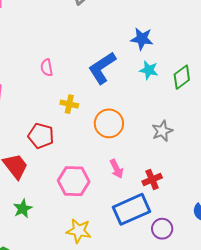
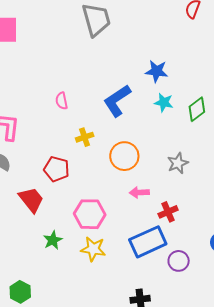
yellow cross: (69, 104) -> (85, 137), turned -30
pink arrow: (117, 169) -> (139, 192), moved, turned 114
green star: (23, 209) -> (53, 240), moved
yellow star: (79, 231) -> (93, 249), moved

